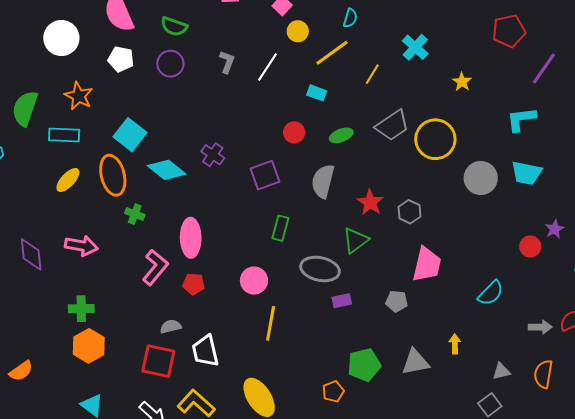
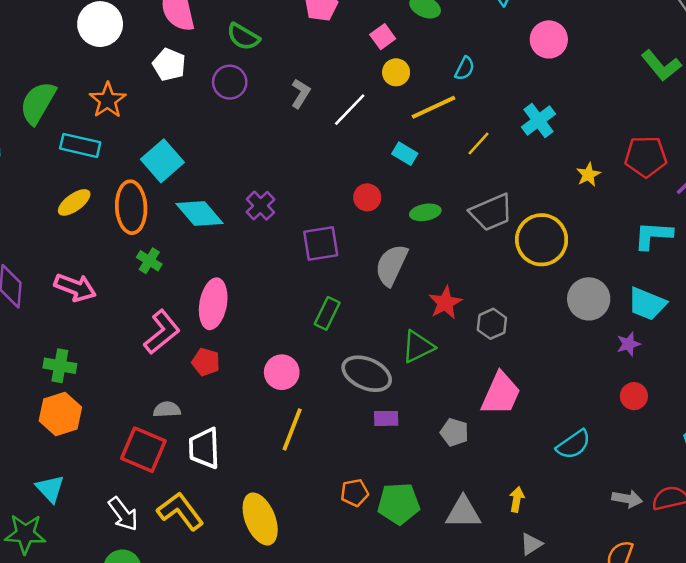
red pentagon: (509, 31) -> (646, 157), moved
purple star: (555, 229) -> (628, 344), moved
gray triangle: (501, 371) -> (531, 544), moved, turned -30
orange pentagon: (333, 392) -> (354, 493), moved

